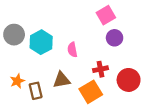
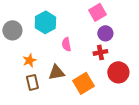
cyan hexagon: (41, 42) -> (45, 22), moved
red cross: (100, 69) -> (100, 52), moved
orange star: (17, 81) -> (29, 60), moved

